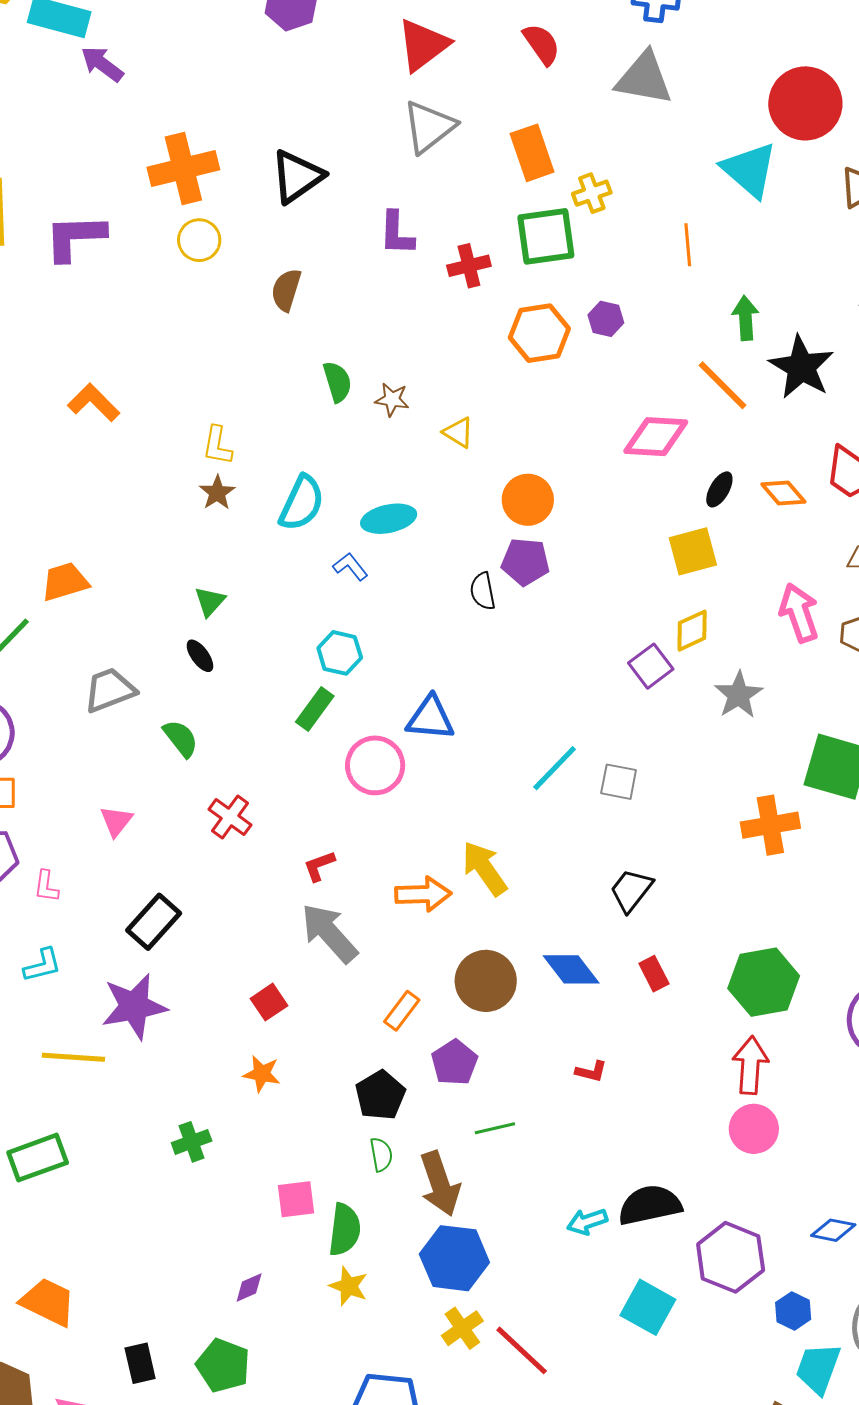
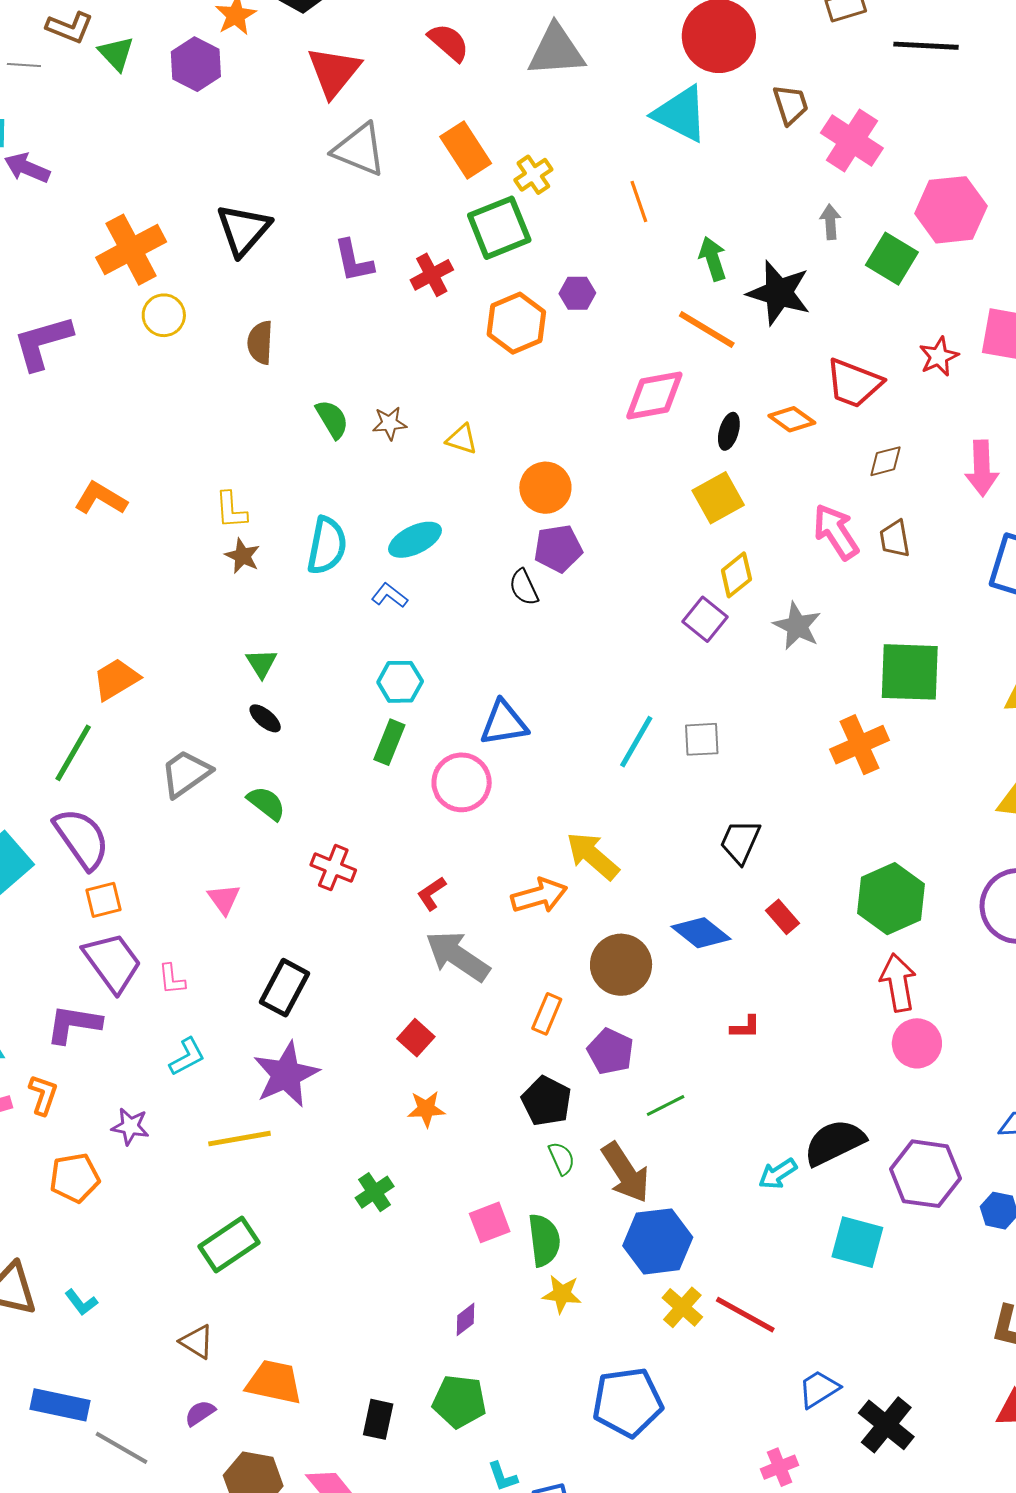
gray triangle: (429, 127) -> (359, 150), turned -46
black rectangle: (140, 1363) -> (378, 1419), turned 39

